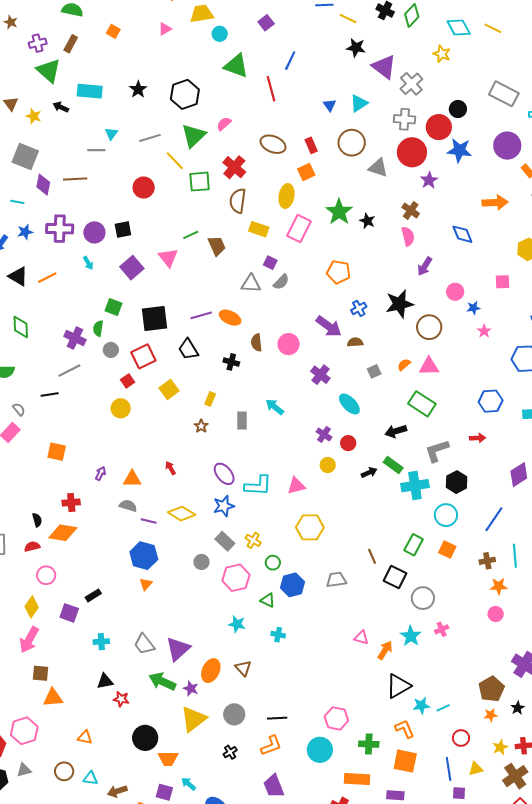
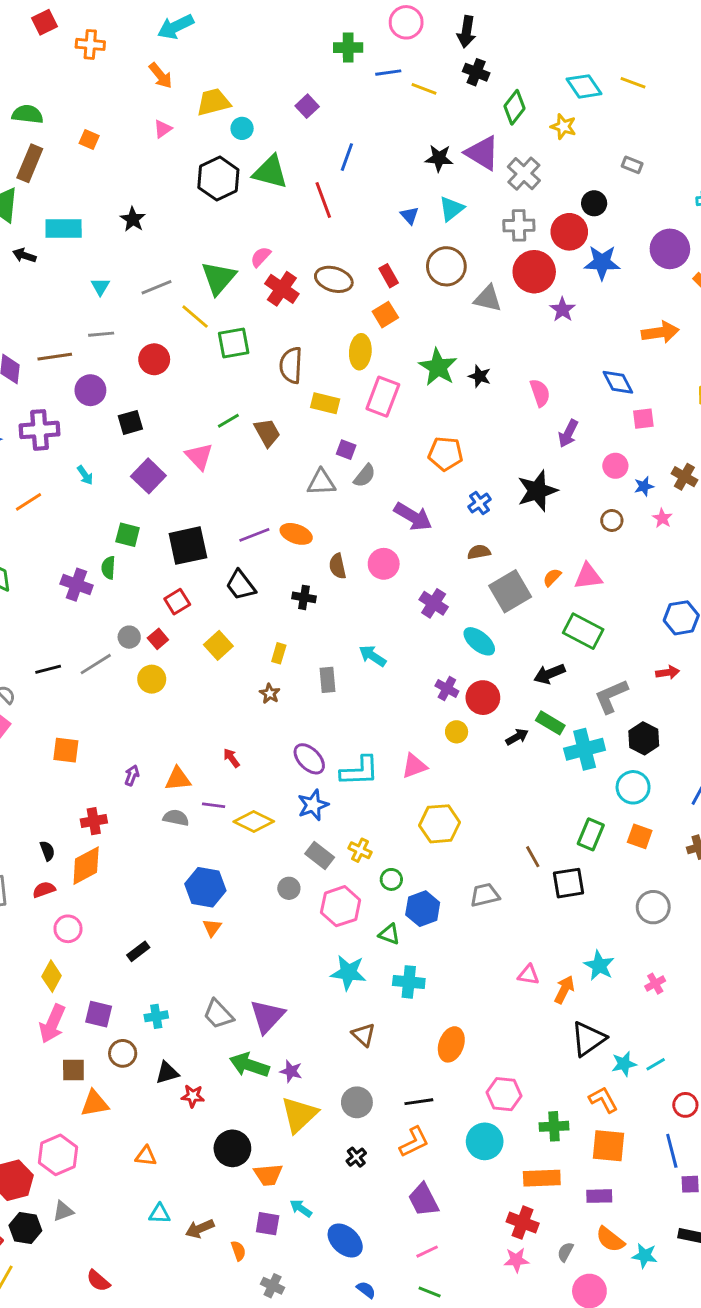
green diamond: (412, 15) -> (515, 107), moved
brown rectangle: (71, 44) -> (30, 163), size x1.4
black star: (356, 48) -> (439, 158), moved
black hexagon: (185, 94) -> (218, 179), moved
gray rectangle: (504, 94) -> (632, 165), moved, size x0.5
gray line: (96, 150) -> (101, 334), moved
red cross: (234, 167) -> (282, 289), moved
brown cross: (411, 210) -> (684, 477), moved
purple circle: (94, 232) -> (90, 390), moved
pink square: (503, 282) -> (643, 419), moved
purple arrow: (329, 326) -> (413, 517), moved
brown circle: (429, 327) -> (612, 520), moved, size x0.6
gray circle: (111, 350) -> (129, 637), moved
red square: (143, 356) -> (177, 602), size x0.7
gray line: (69, 371) -> (96, 664), moved
gray square: (374, 371) -> (510, 591), size x2.0
red circle: (348, 443) -> (483, 698), size x1.5
purple line: (149, 521) -> (214, 805), moved
orange diamond: (63, 533) -> (86, 866), turned -32
black square: (395, 577) -> (569, 883), turned -30
gray circle: (423, 598) -> (653, 907), moved
purple square: (69, 613) -> (99, 1014), moved
cyan star: (237, 624) -> (348, 973), size x1.4
pink cross: (442, 629) -> (655, 984), moved
cyan cross: (278, 635) -> (409, 982), size x1.5
orange ellipse: (211, 671) -> (451, 1044), moved
brown circle: (64, 771) -> (123, 1053), moved

